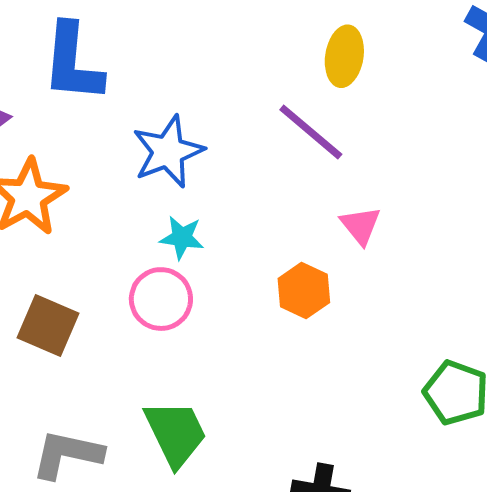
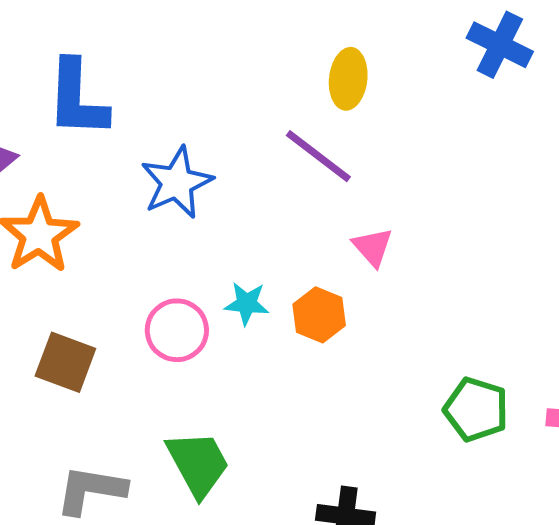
cyan star: (182, 238) -> (247, 304), moved

